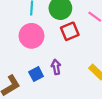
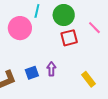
pink circle: (31, 36) -> (20, 28), moved

